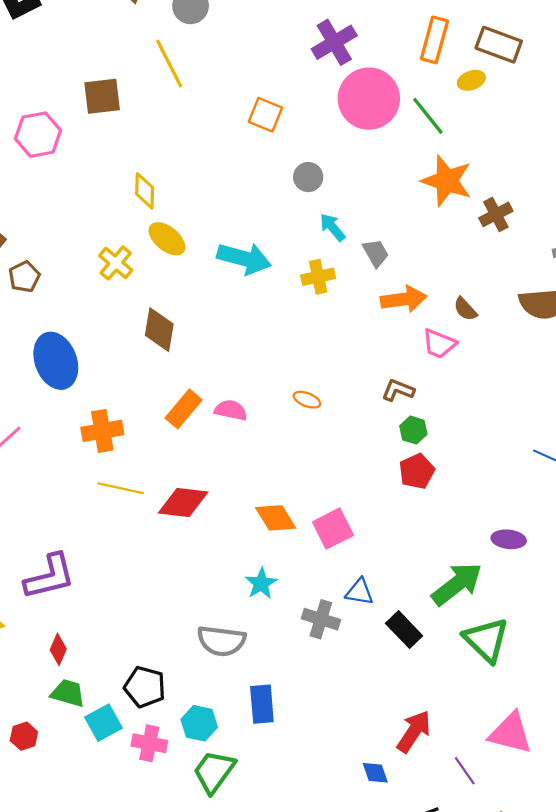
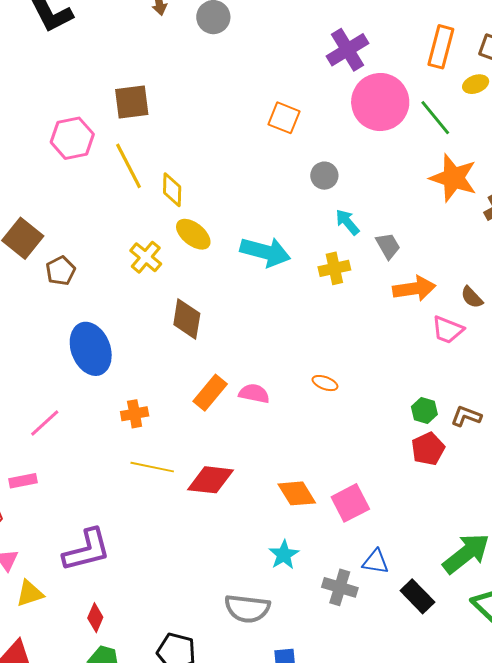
yellow line: (169, 64) -> (129, 166), moved
brown L-shape: (398, 390) -> (466, 416), moved
orange cross: (102, 431) -> (135, 414), size x0.7

